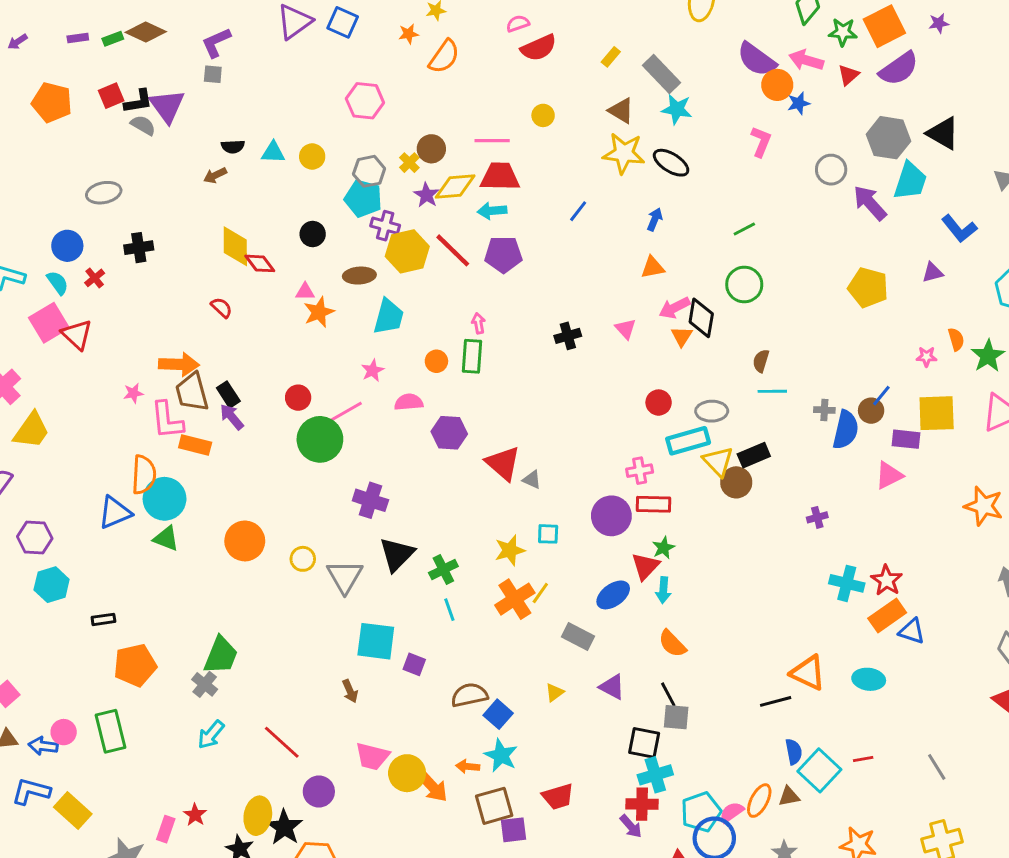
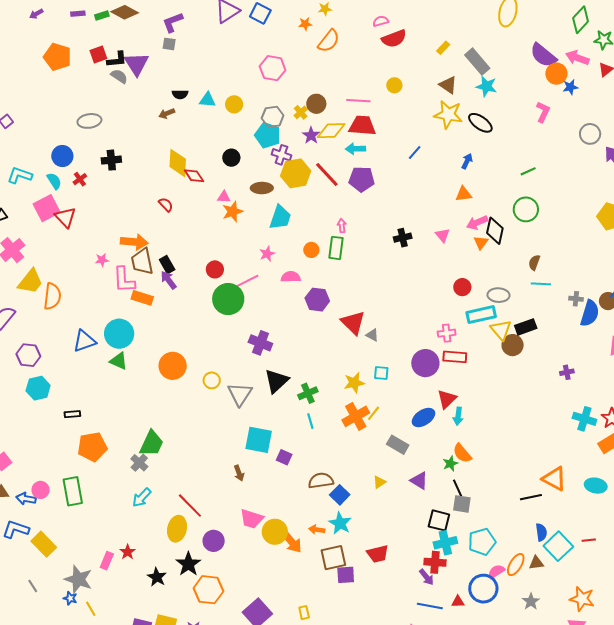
orange semicircle: (144, 475) -> (52, 296), moved
green star: (663, 548) -> (450, 463), moved
cyan pentagon: (701, 812) -> (482, 542), moved
yellow ellipse: (258, 816) -> (177, 529), moved

